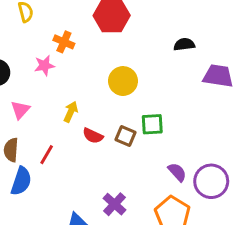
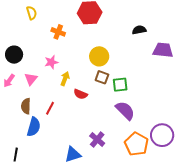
pink star: (44, 65) -> (51, 62), moved
brown square: (125, 136) -> (102, 77), moved
purple semicircle: (177, 172) -> (125, 110), moved, size x1.5
purple circle: (211, 181) -> (162, 135), moved

